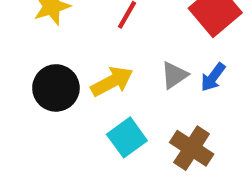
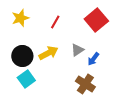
blue arrow: (213, 77) -> (93, 59), moved
cyan square: (127, 137) -> (26, 79), moved

